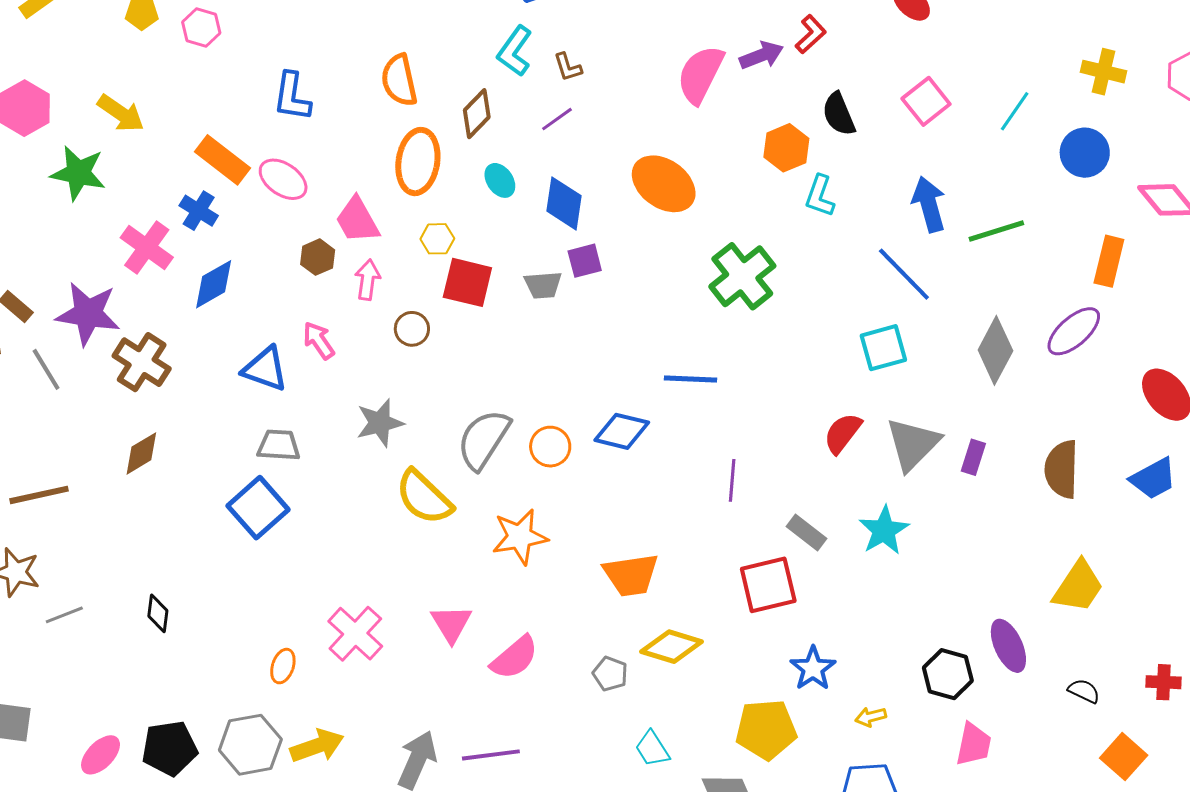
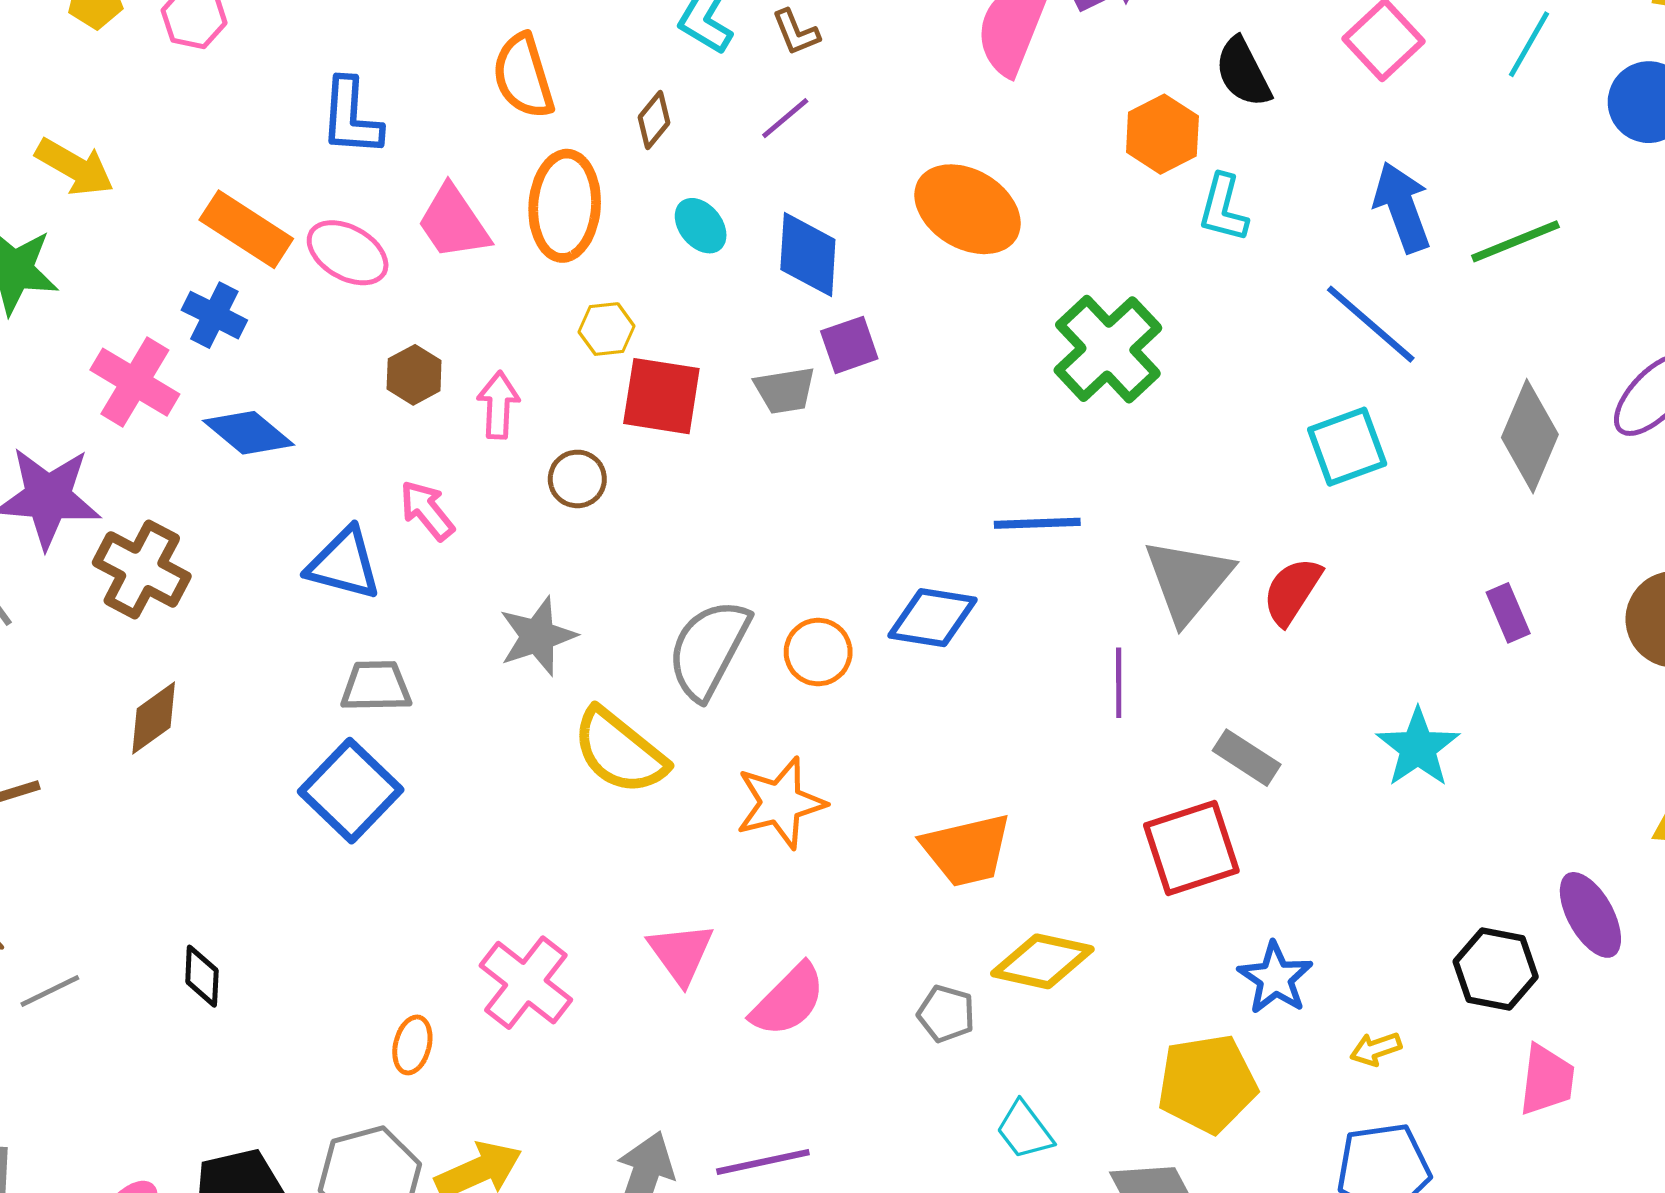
brown diamond: (477, 114) -> (654, 120), size x0.7
pink trapezoid: (357, 220) -> (453, 223), moved
blue diamond: (214, 284) -> (249, 433), turned 74
gray triangle: (913, 444) -> (1188, 580), moved
purple rectangle: (973, 457) -> (1508, 613), turned -36
cyan star: (884, 530) -> (1418, 748), moved

